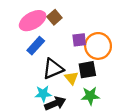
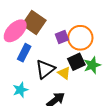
brown square: (54, 17) -> (34, 22), size x1.6
cyan star: (43, 94) -> (20, 90), moved
green star: (90, 96) -> (92, 65), moved

